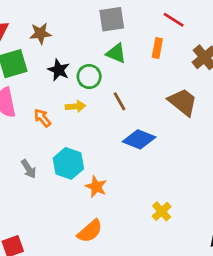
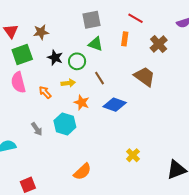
orange star: (96, 187) -> (82, 102), moved

